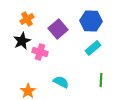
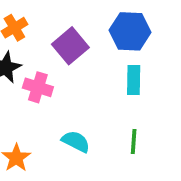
cyan rectangle: (93, 48) -> (134, 80), turned -49
green line: (101, 80) -> (134, 141), moved

